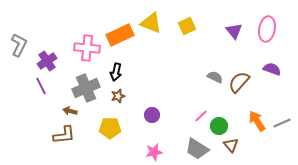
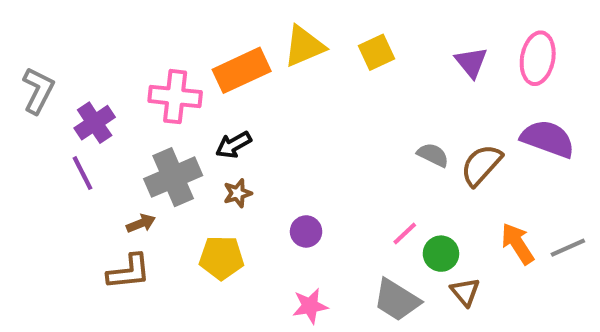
yellow triangle: (151, 23) -> (304, 46), turned -45
purple semicircle: (272, 69) -> (548, 139), size x1.5
black arrow: (116, 72) -> (234, 145), turned 48
brown arrow: (70, 111) -> (141, 223), turned 144

